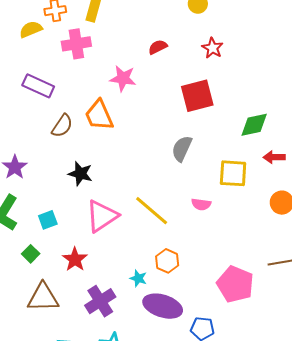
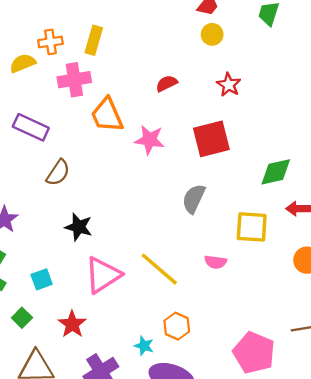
pink star: (123, 78) -> (150, 140), moved
orange trapezoid: (99, 115) -> (107, 115), moved

